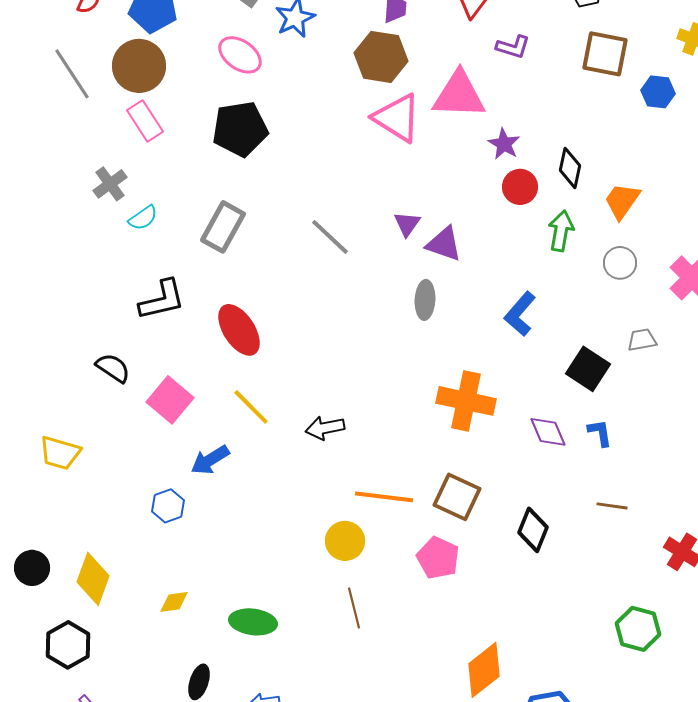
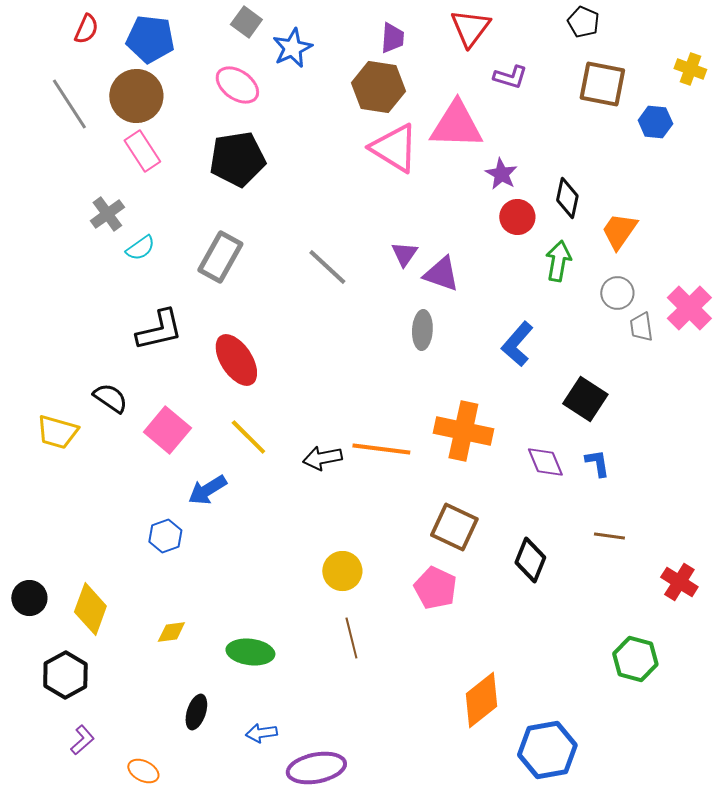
gray trapezoid: (642, 340) -> (641, 327), moved, turned -88
yellow trapezoid: (60, 453) -> (57, 432), moved
orange line: (384, 497) -> (381, 449), moved

